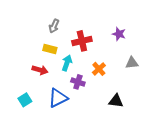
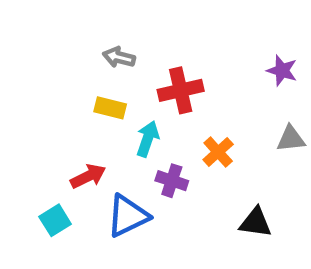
gray arrow: (54, 26) -> (119, 57), turned 80
purple star: (119, 34) -> (282, 71), moved
red arrow: (40, 70) -> (88, 176), moved, turned -42

